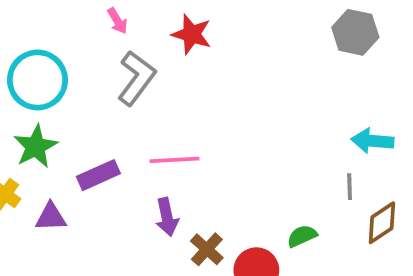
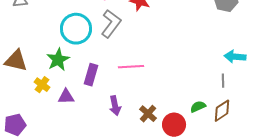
cyan circle: (37, 80) -> (76, 29), moved
purple rectangle: (98, 175) -> (91, 75), turned -50
purple arrow: (167, 217) -> (115, 106), moved
brown diamond: (382, 223) -> (222, 111), moved

